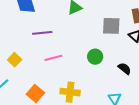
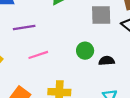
black semicircle: (125, 69) -> (107, 61), moved, turned -40

